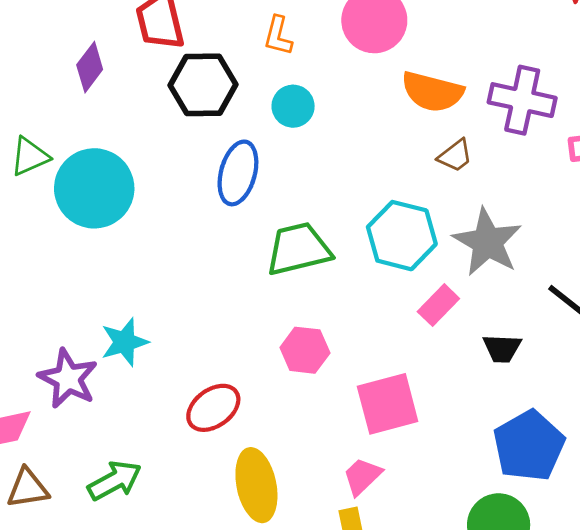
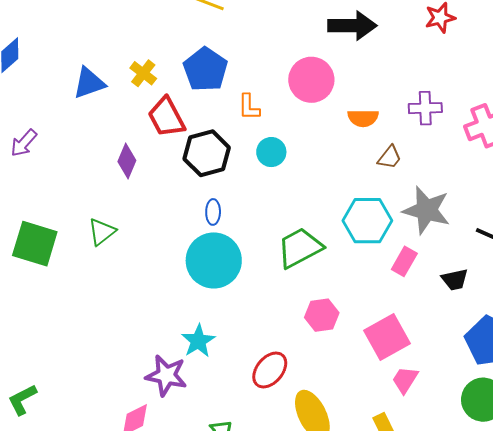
orange semicircle: (432, 92) -> (363, 118), size x0.7
purple cross: (522, 100) -> (425, 108), size x0.7
blue ellipse: (238, 173) -> (213, 212), moved, size x0.6
cyan circle: (94, 188) -> (214, 260), moved
pink trapezoid: (362, 476) -> (405, 380), moved

